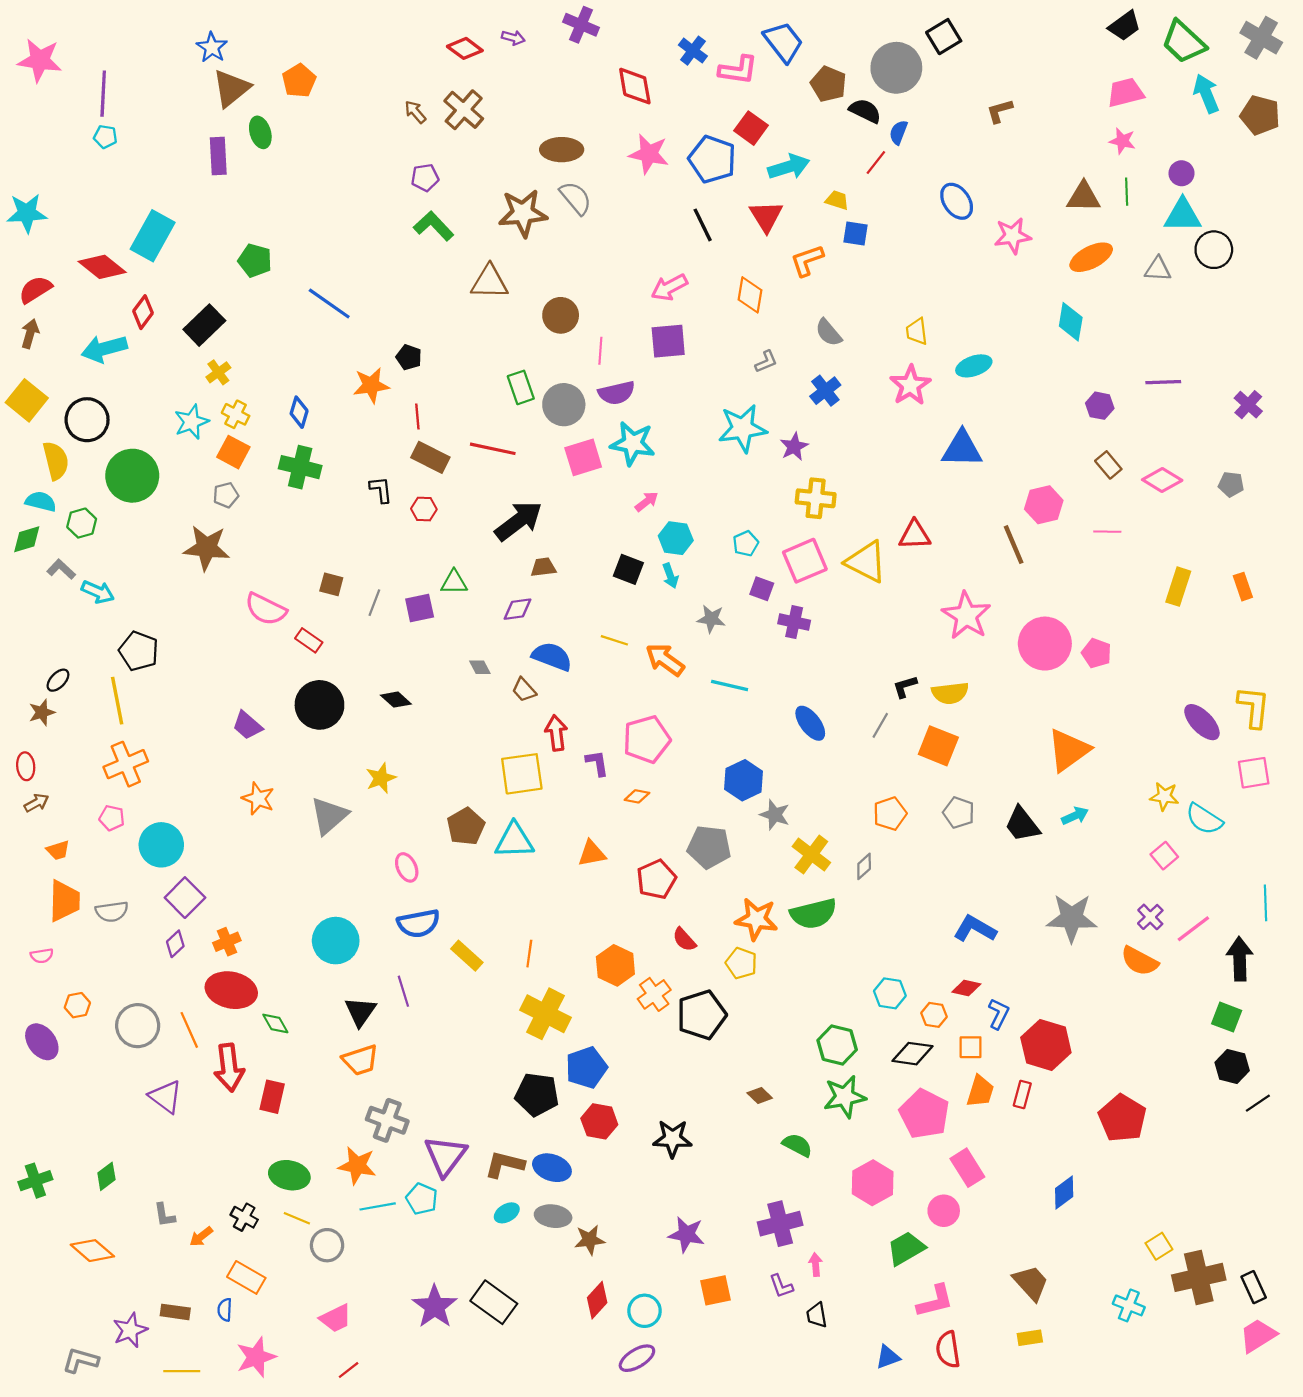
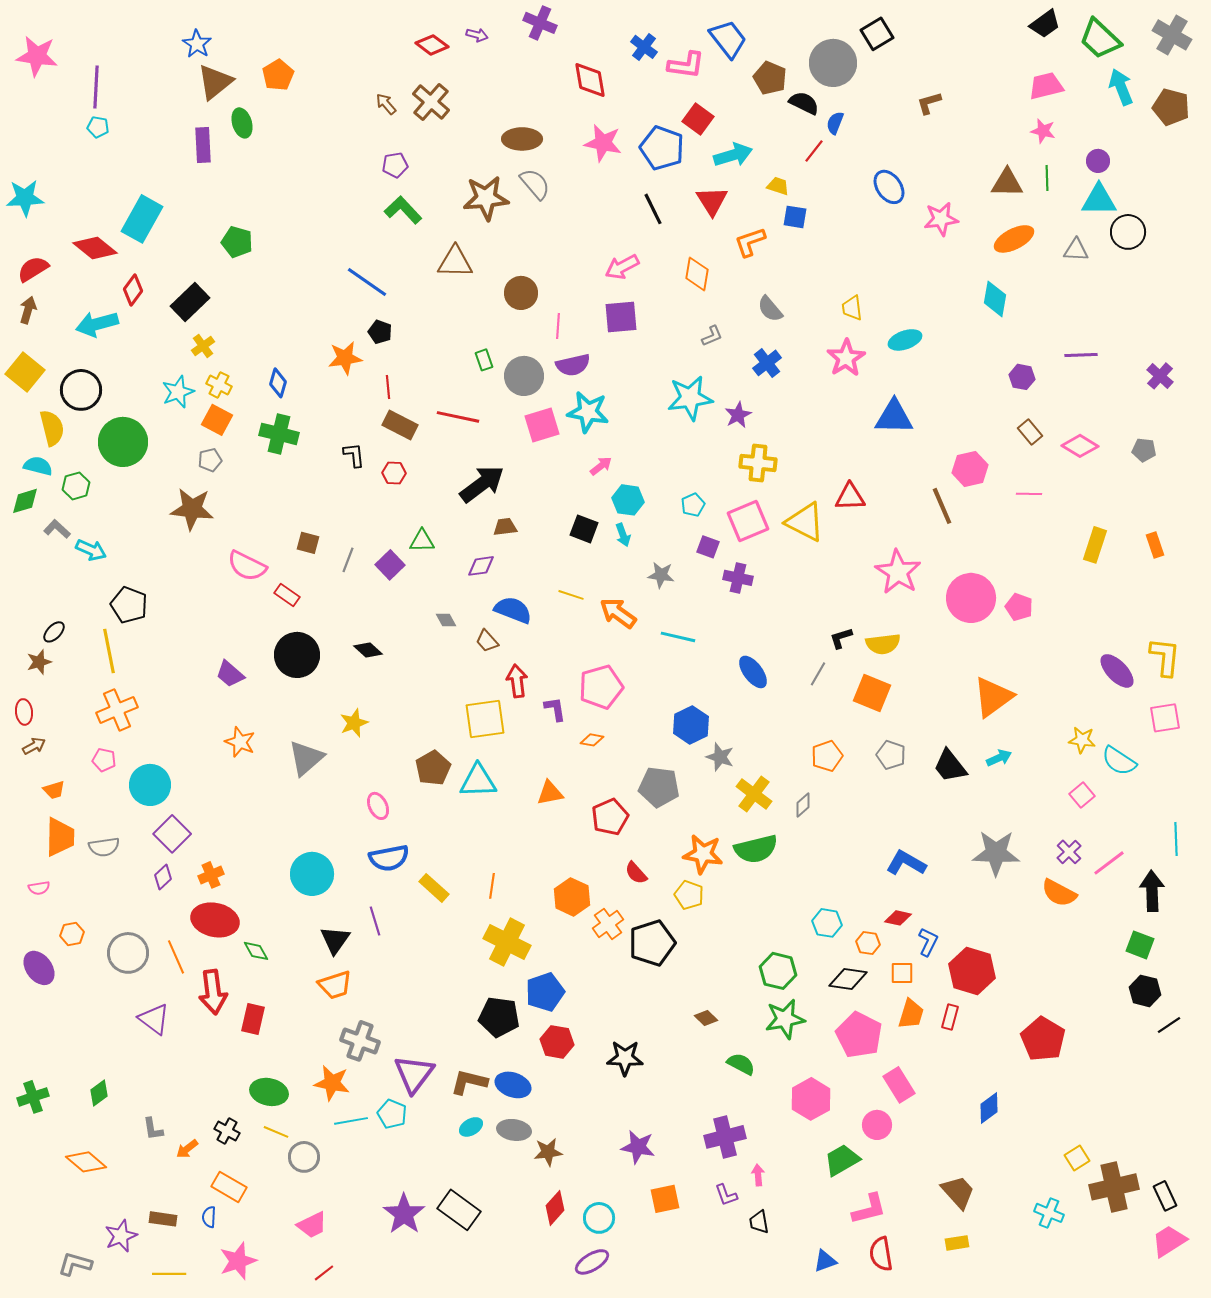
blue line: (329, 303) -> (367, 282), moved
green rectangle: (521, 387) -> (484, 360), size x0.7
purple square: (420, 608) -> (390, 565), turned -32

